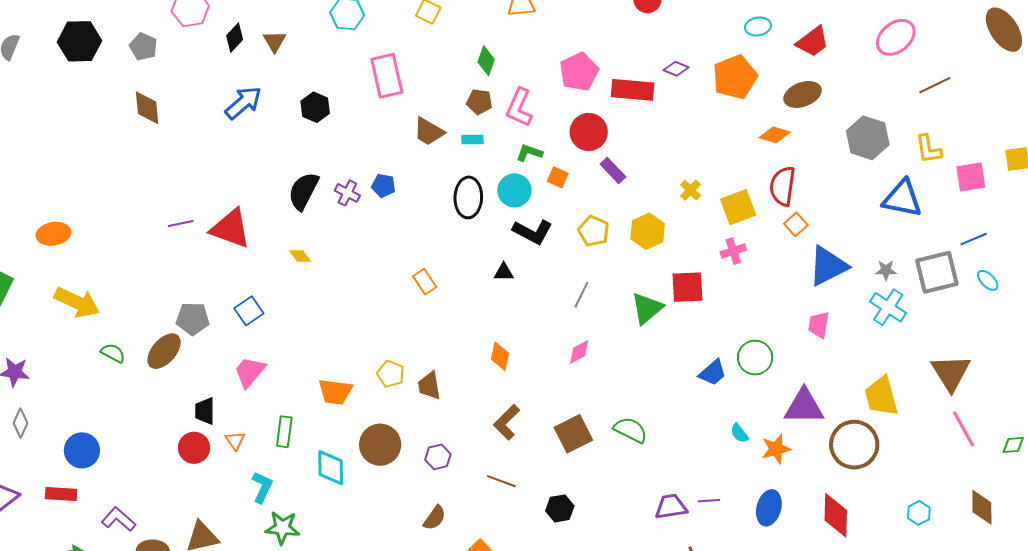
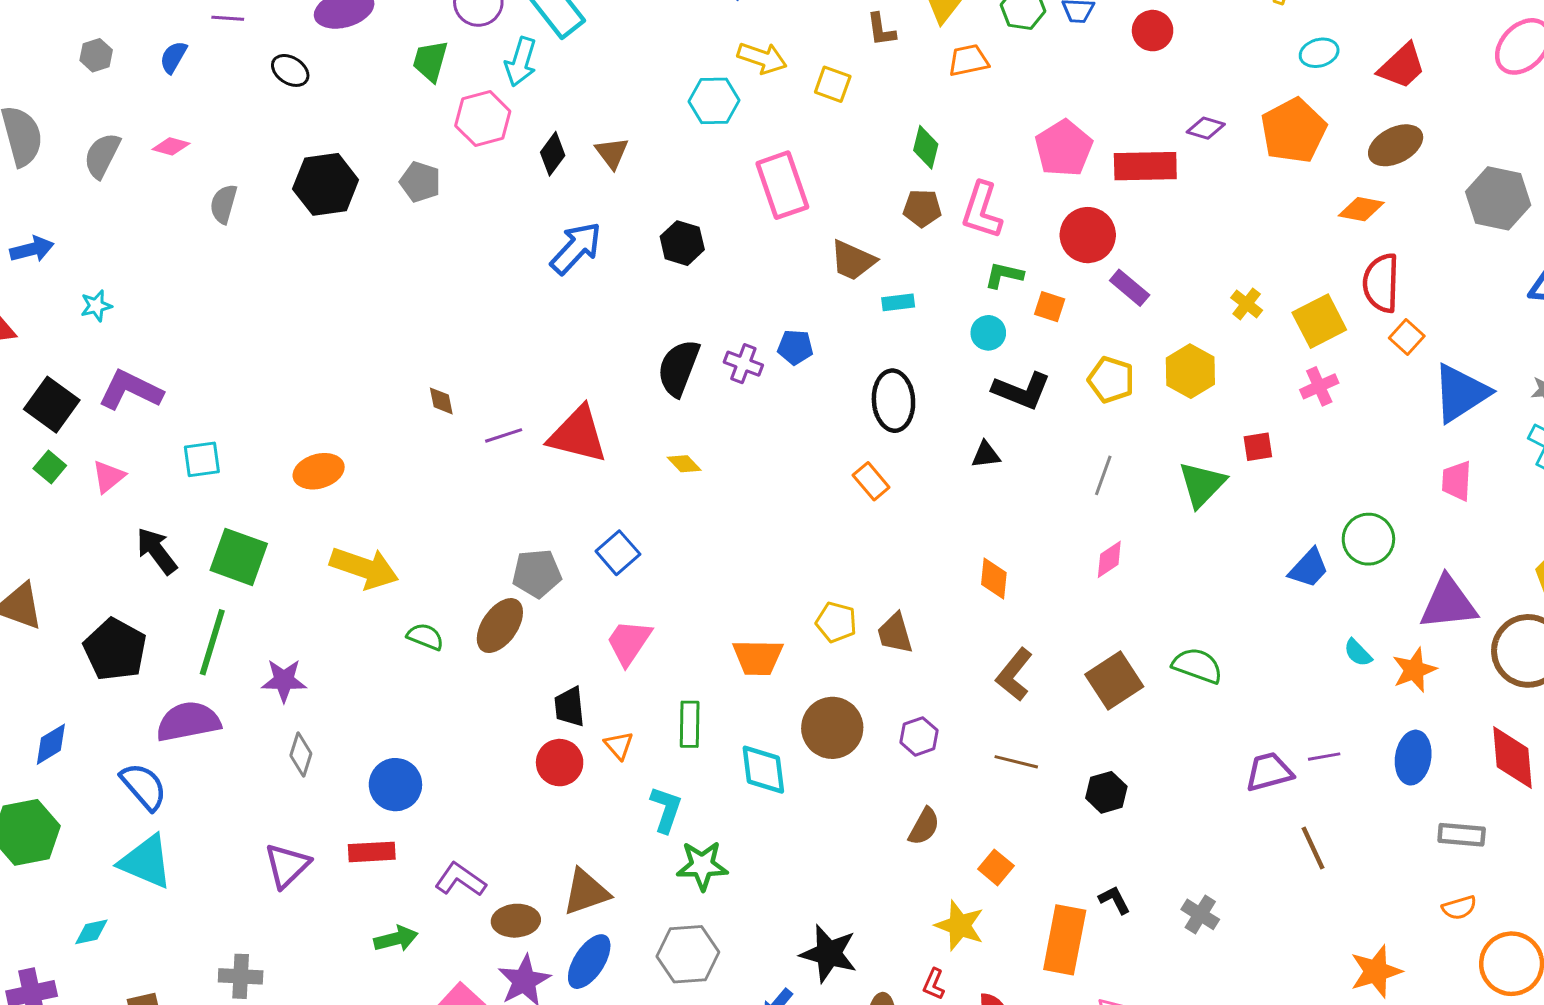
brown diamond: (147, 108) -> (441, 401), moved, size x0.6
cyan rectangle: (473, 140) -> (898, 302), moved
cyan circle: (514, 190) -> (988, 333), size x0.7
black ellipse: (468, 197) -> (893, 401), moved
red square: (687, 287) -> (1258, 447), size x0.6

